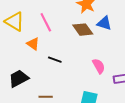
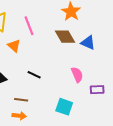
blue triangle: (104, 23) -> (88, 43), moved
black line: (55, 60) -> (34, 75), moved

